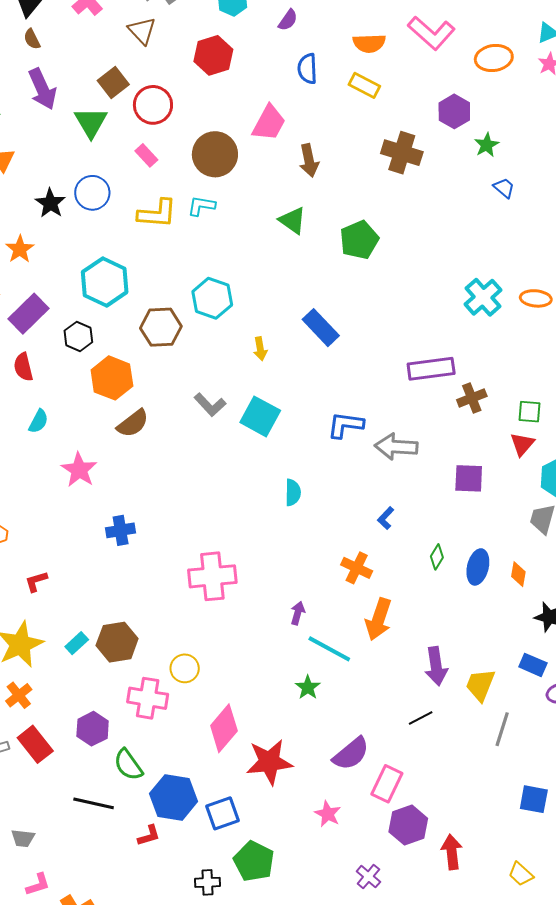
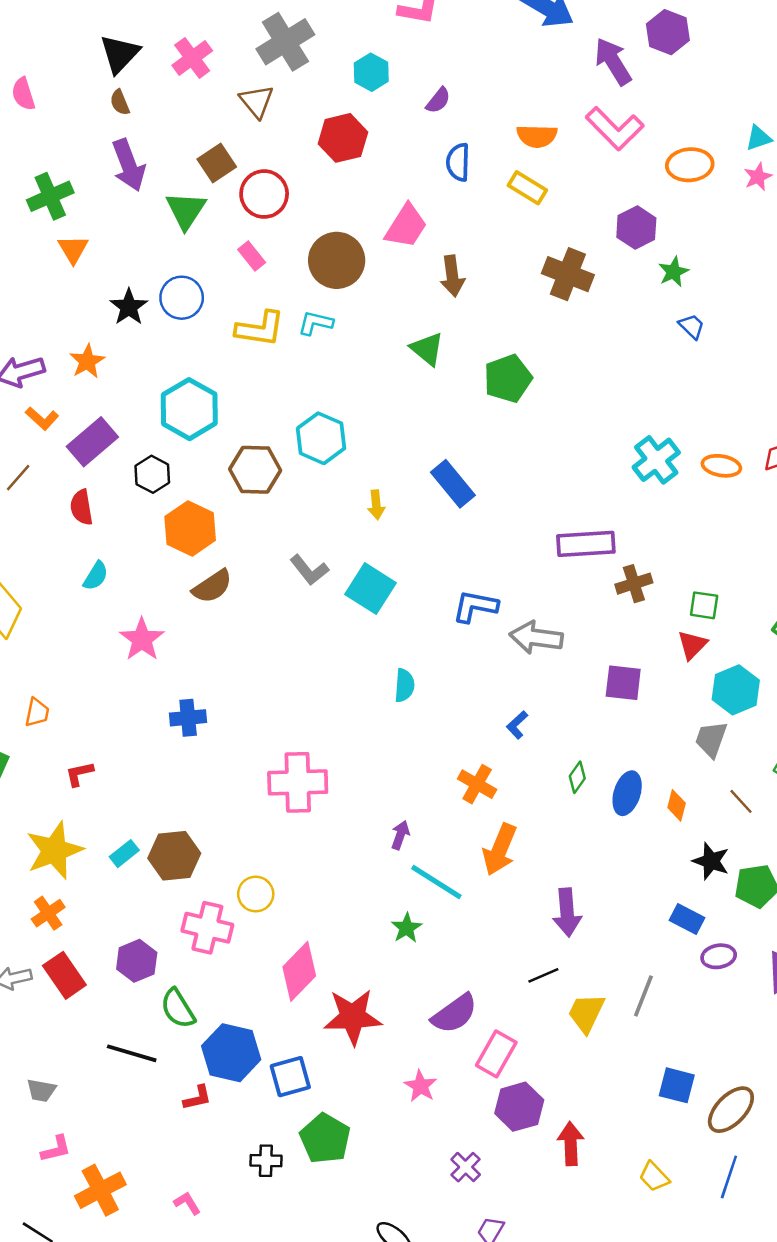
yellow trapezoid: (480, 685) -> (586, 1013), moved

